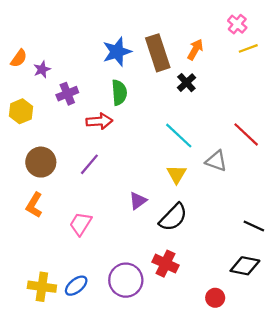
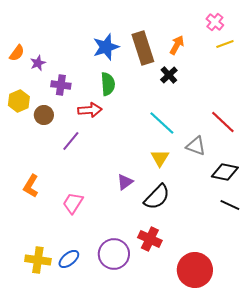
purple cross: (67, 94) -> (61, 85), turned 30
brown circle: (41, 162) -> (44, 115), moved, size x0.7
purple line: (89, 164) -> (71, 141), moved
black diamond: (245, 266) -> (225, 172), moved
red circle: (215, 298) -> (195, 270), size x2.0

